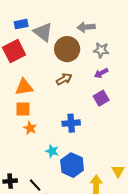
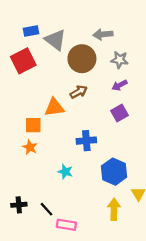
orange triangle: (24, 87) -> (54, 107), moved
orange star: (30, 128) -> (30, 147), moved
blue hexagon: (72, 165) -> (114, 172), moved

